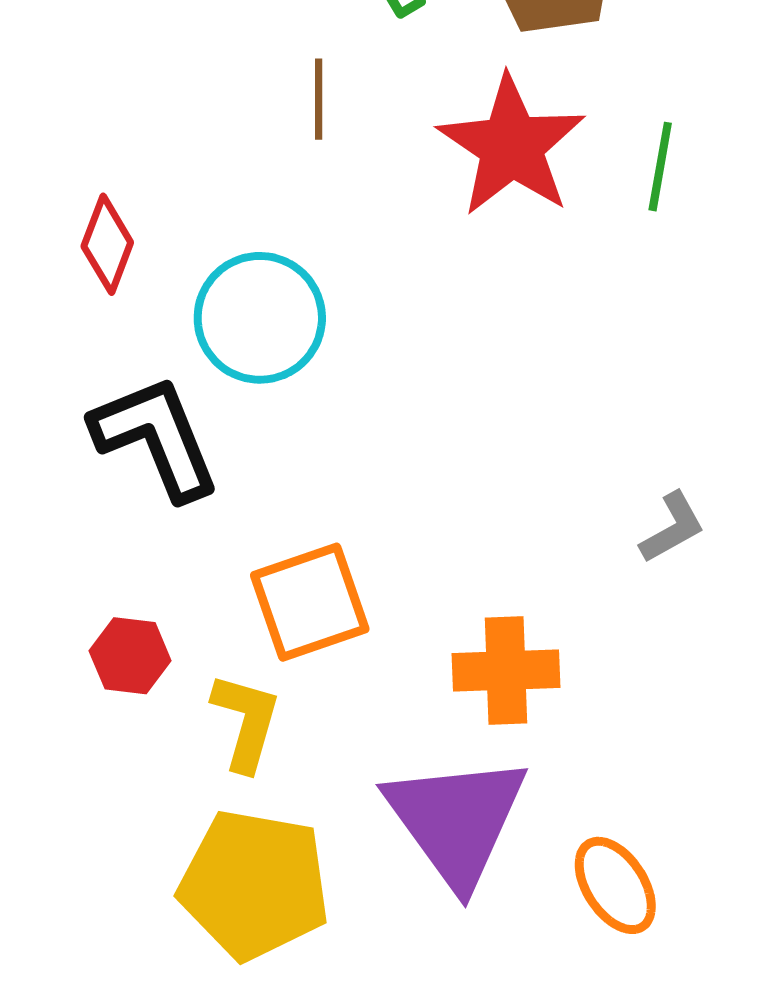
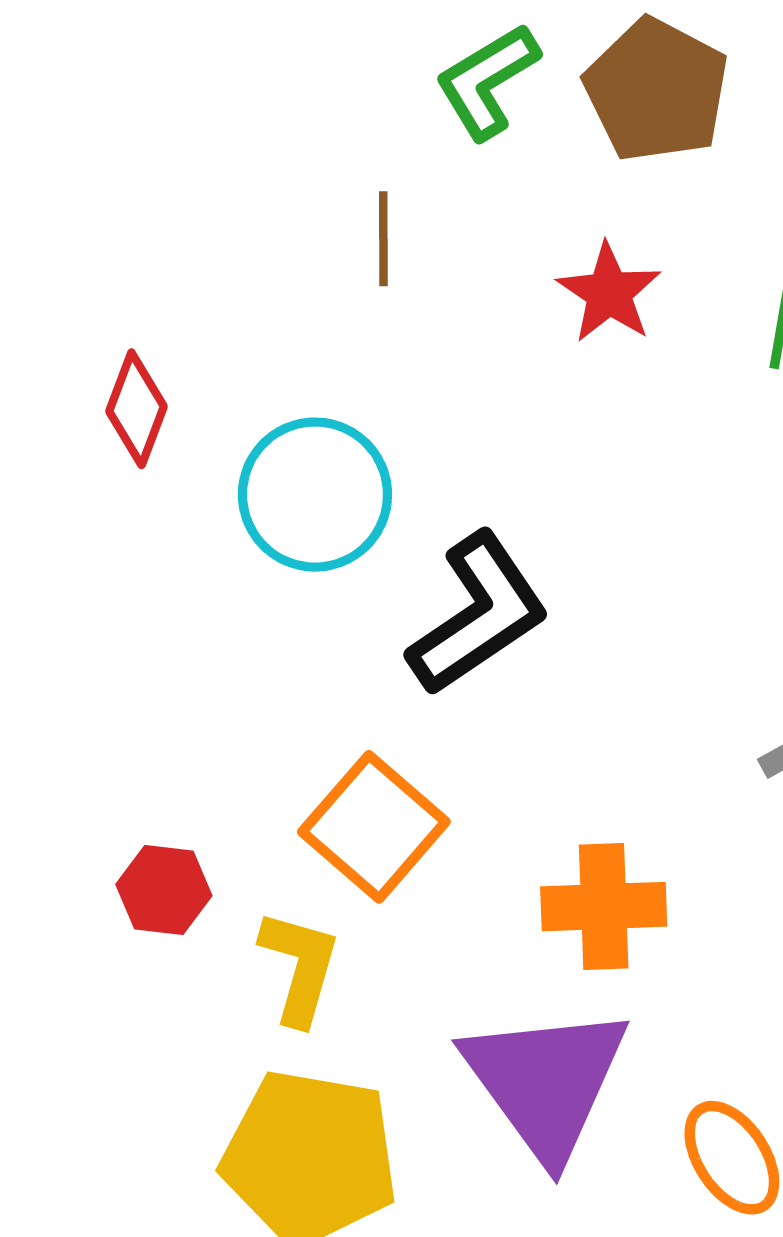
red star: (511, 146) -> (609, 293), size x0.6
black L-shape: (156, 437) -> (478, 614), moved, turned 78
orange square: (310, 602) -> (374, 827), turned -30

